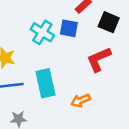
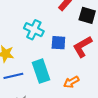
blue square: (69, 28) -> (58, 43), moved

